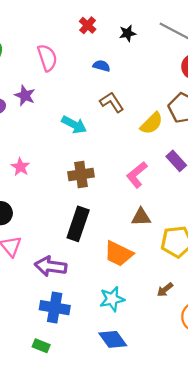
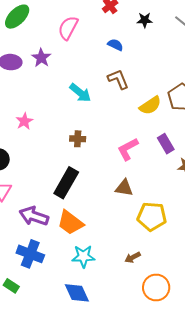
pink semicircle: (47, 58) -> (68, 28), turned -145
brown cross: (81, 174) -> (78, 139), size x0.7
orange trapezoid: (119, 254) -> (70, 223), moved

